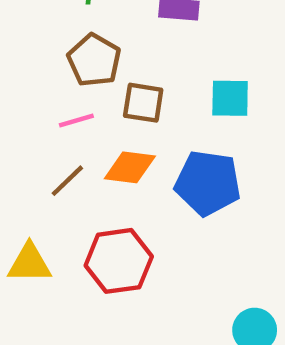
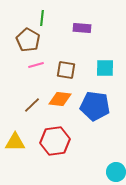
brown pentagon: (94, 60) -> (28, 40), moved
pink line: (76, 121) -> (36, 65), moved

